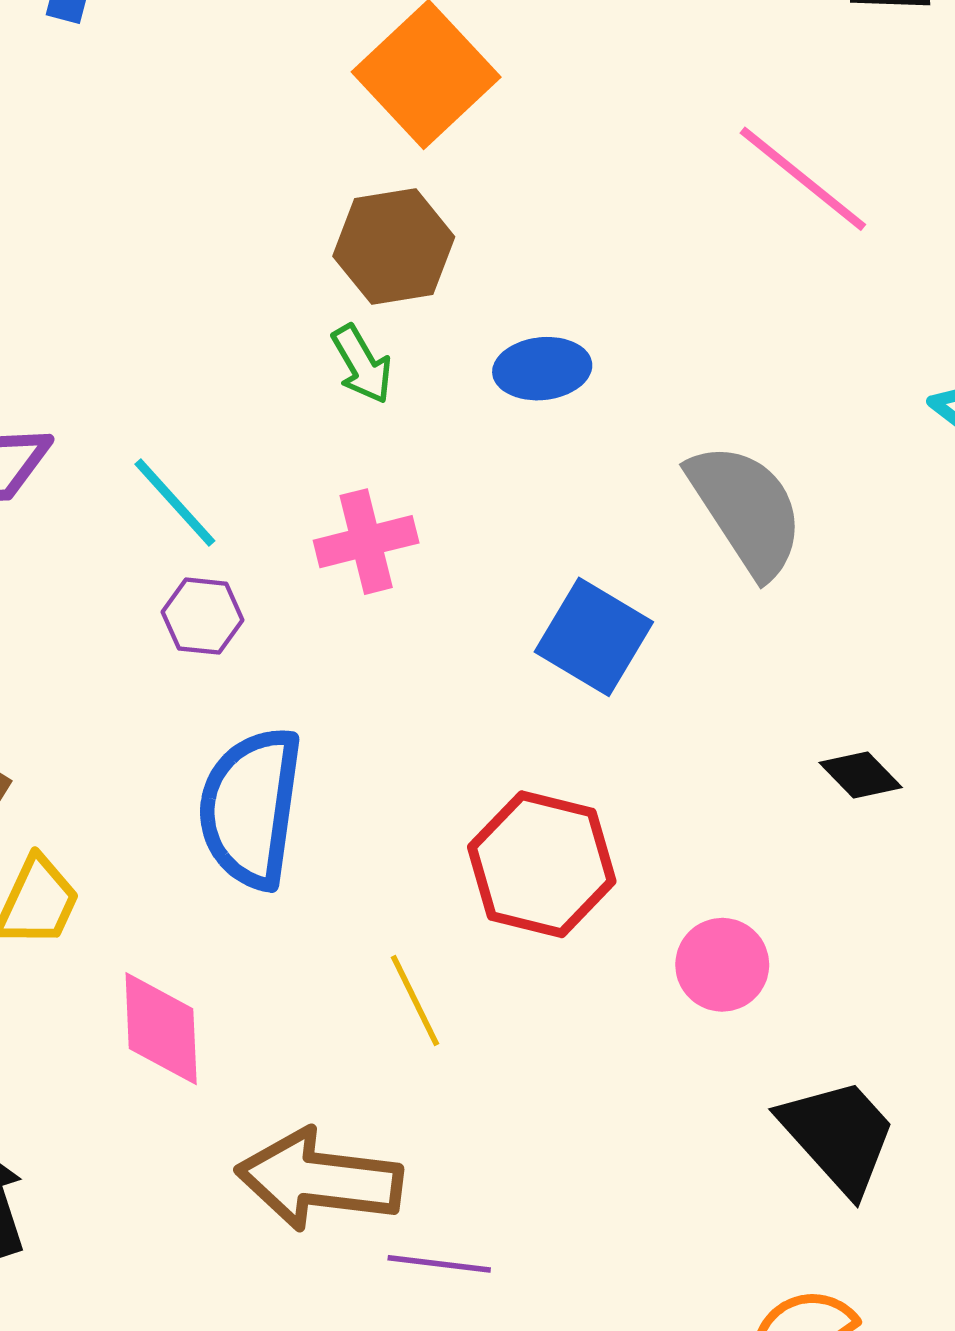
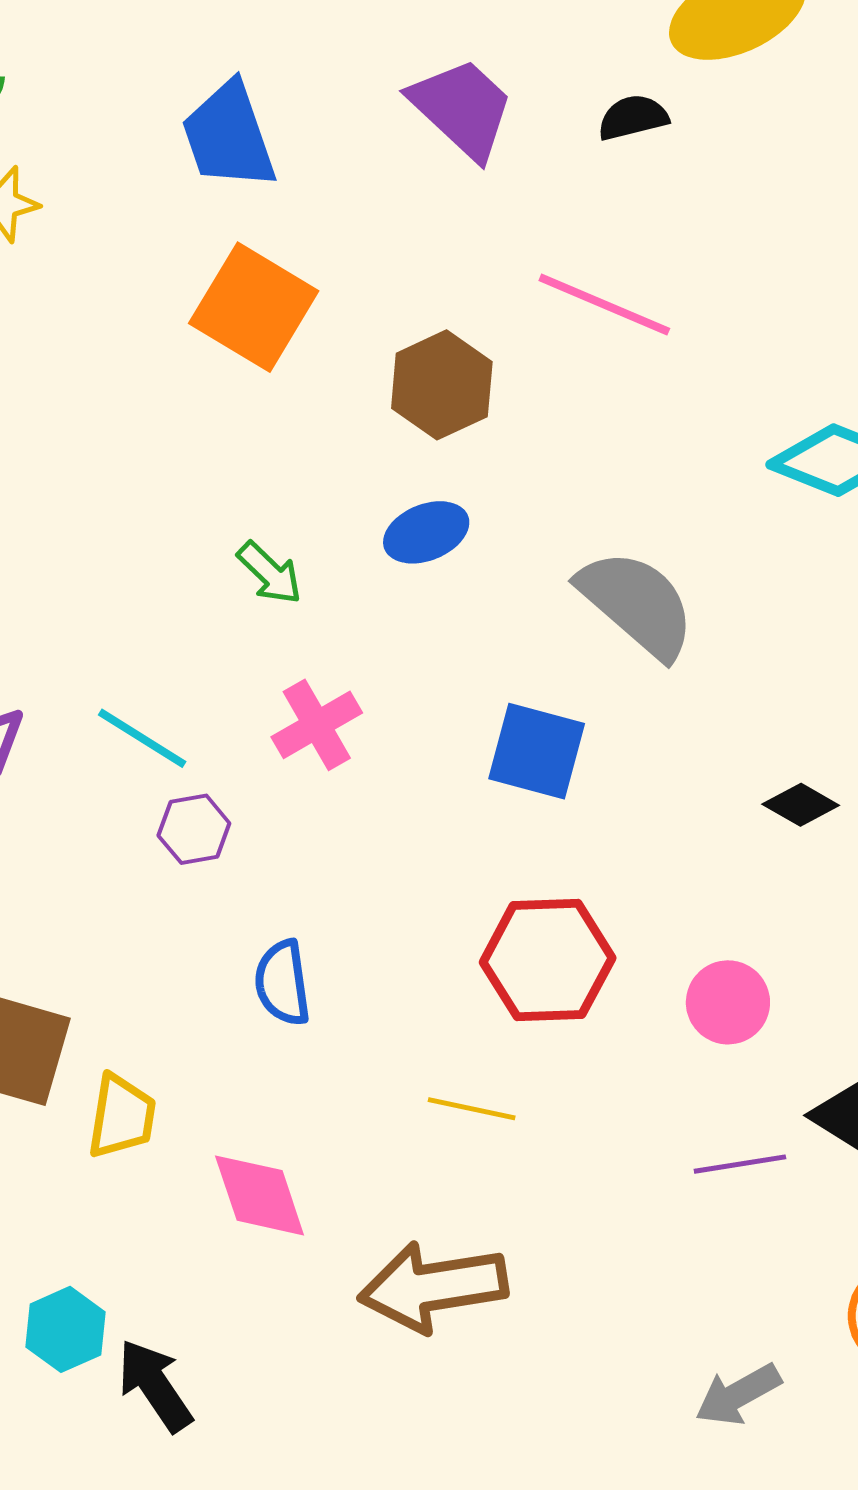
brown hexagon: (394, 247) -> (442, 385), moved
blue semicircle: (251, 808) -> (282, 983), size x0.6
yellow line: (415, 1001) -> (472, 1109), turned -36
purple line: (439, 1264) -> (740, 1164), moved

